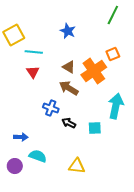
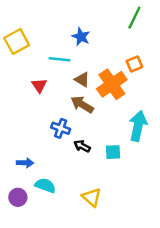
cyan line: (34, 52) -> (59, 59), moved
yellow triangle: (77, 166) -> (92, 197), turned 36

